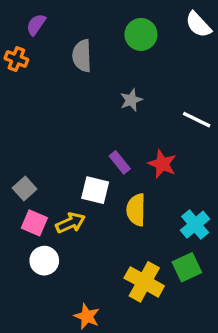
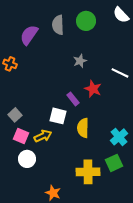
purple semicircle: (36, 25) -> (29, 35), moved, size x1.5
gray semicircle: (82, 56) -> (58, 25), moved
orange cross: (16, 59) -> (10, 64), moved
red star: (162, 164) -> (93, 89), moved
yellow cross: (144, 282) -> (88, 172), turned -30

